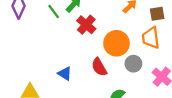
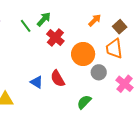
brown square: (157, 14) -> (120, 27), turned -32
red semicircle: (99, 67) -> (58, 79), moved

